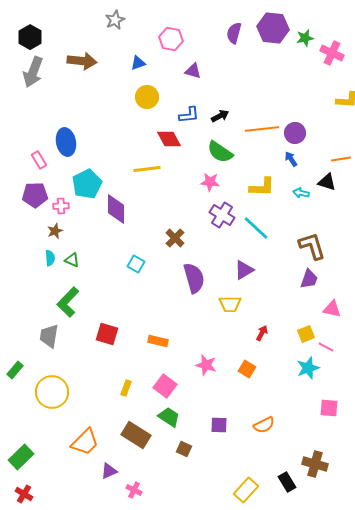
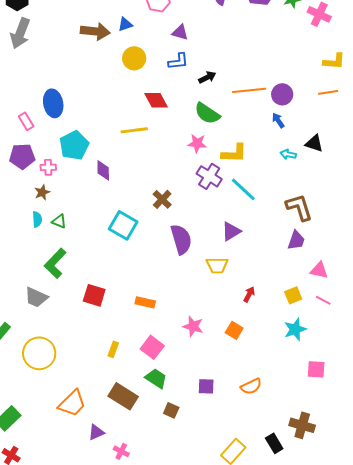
brown arrow: (82, 61) -> (95, 31), moved
blue L-shape: (189, 115) -> (178, 61), moved
orange line: (341, 159) -> (328, 92), moved
yellow L-shape: (262, 187) -> (234, 153), moved
purple diamond: (116, 209) -> (103, 170), size x0.7
cyan square: (136, 264) -> (123, 225), size x1.6
gray trapezoid: (49, 336) -> (36, 297), turned -75
pink line: (326, 347) -> (323, 300), moved

